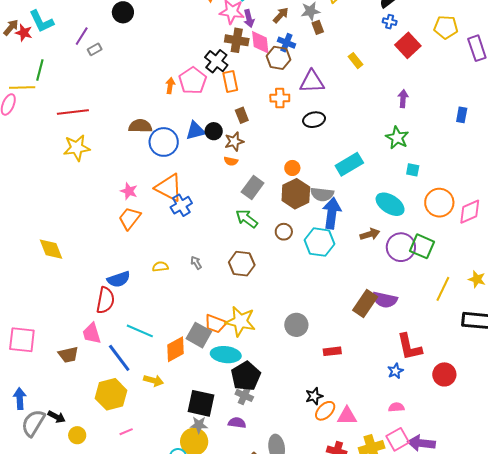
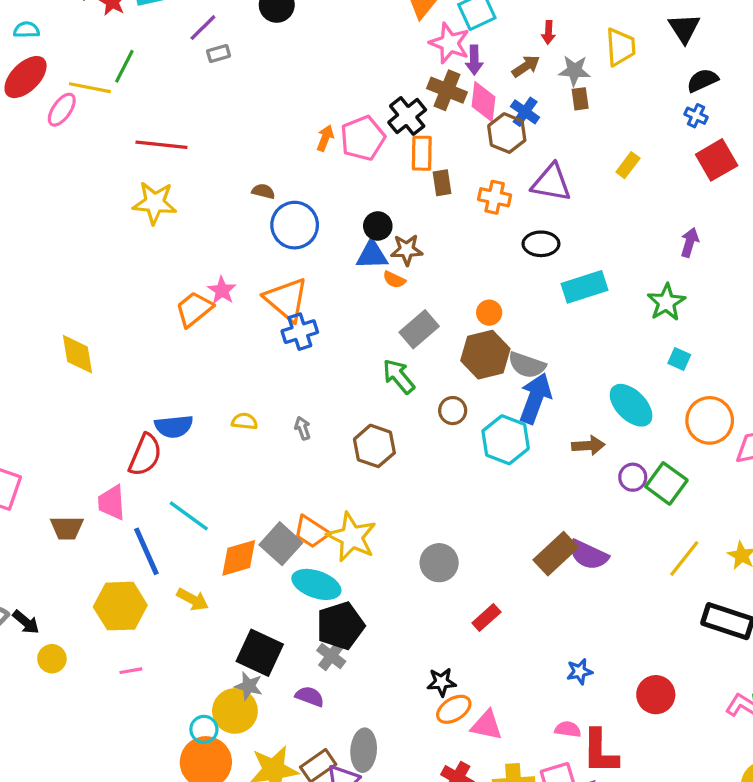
yellow rectangle: (355, 61) -> (628, 165), turned 63
brown rectangle: (242, 115) -> (442, 183), moved
brown semicircle: (140, 126) -> (263, 191), size x0.6
blue triangle: (195, 131) -> (372, 255), moved
cyan rectangle: (349, 164) -> (584, 287), moved
orange trapezoid: (130, 218) -> (194, 309), moved
purple circle: (401, 247) -> (633, 477), size x0.6
red L-shape: (409, 347) -> (600, 752), moved
red rectangle: (332, 351) -> (486, 618), turned -48

